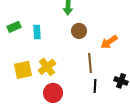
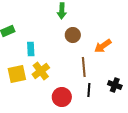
cyan rectangle: (37, 32) -> (31, 49), moved
red circle: (53, 93) -> (62, 97), moved

